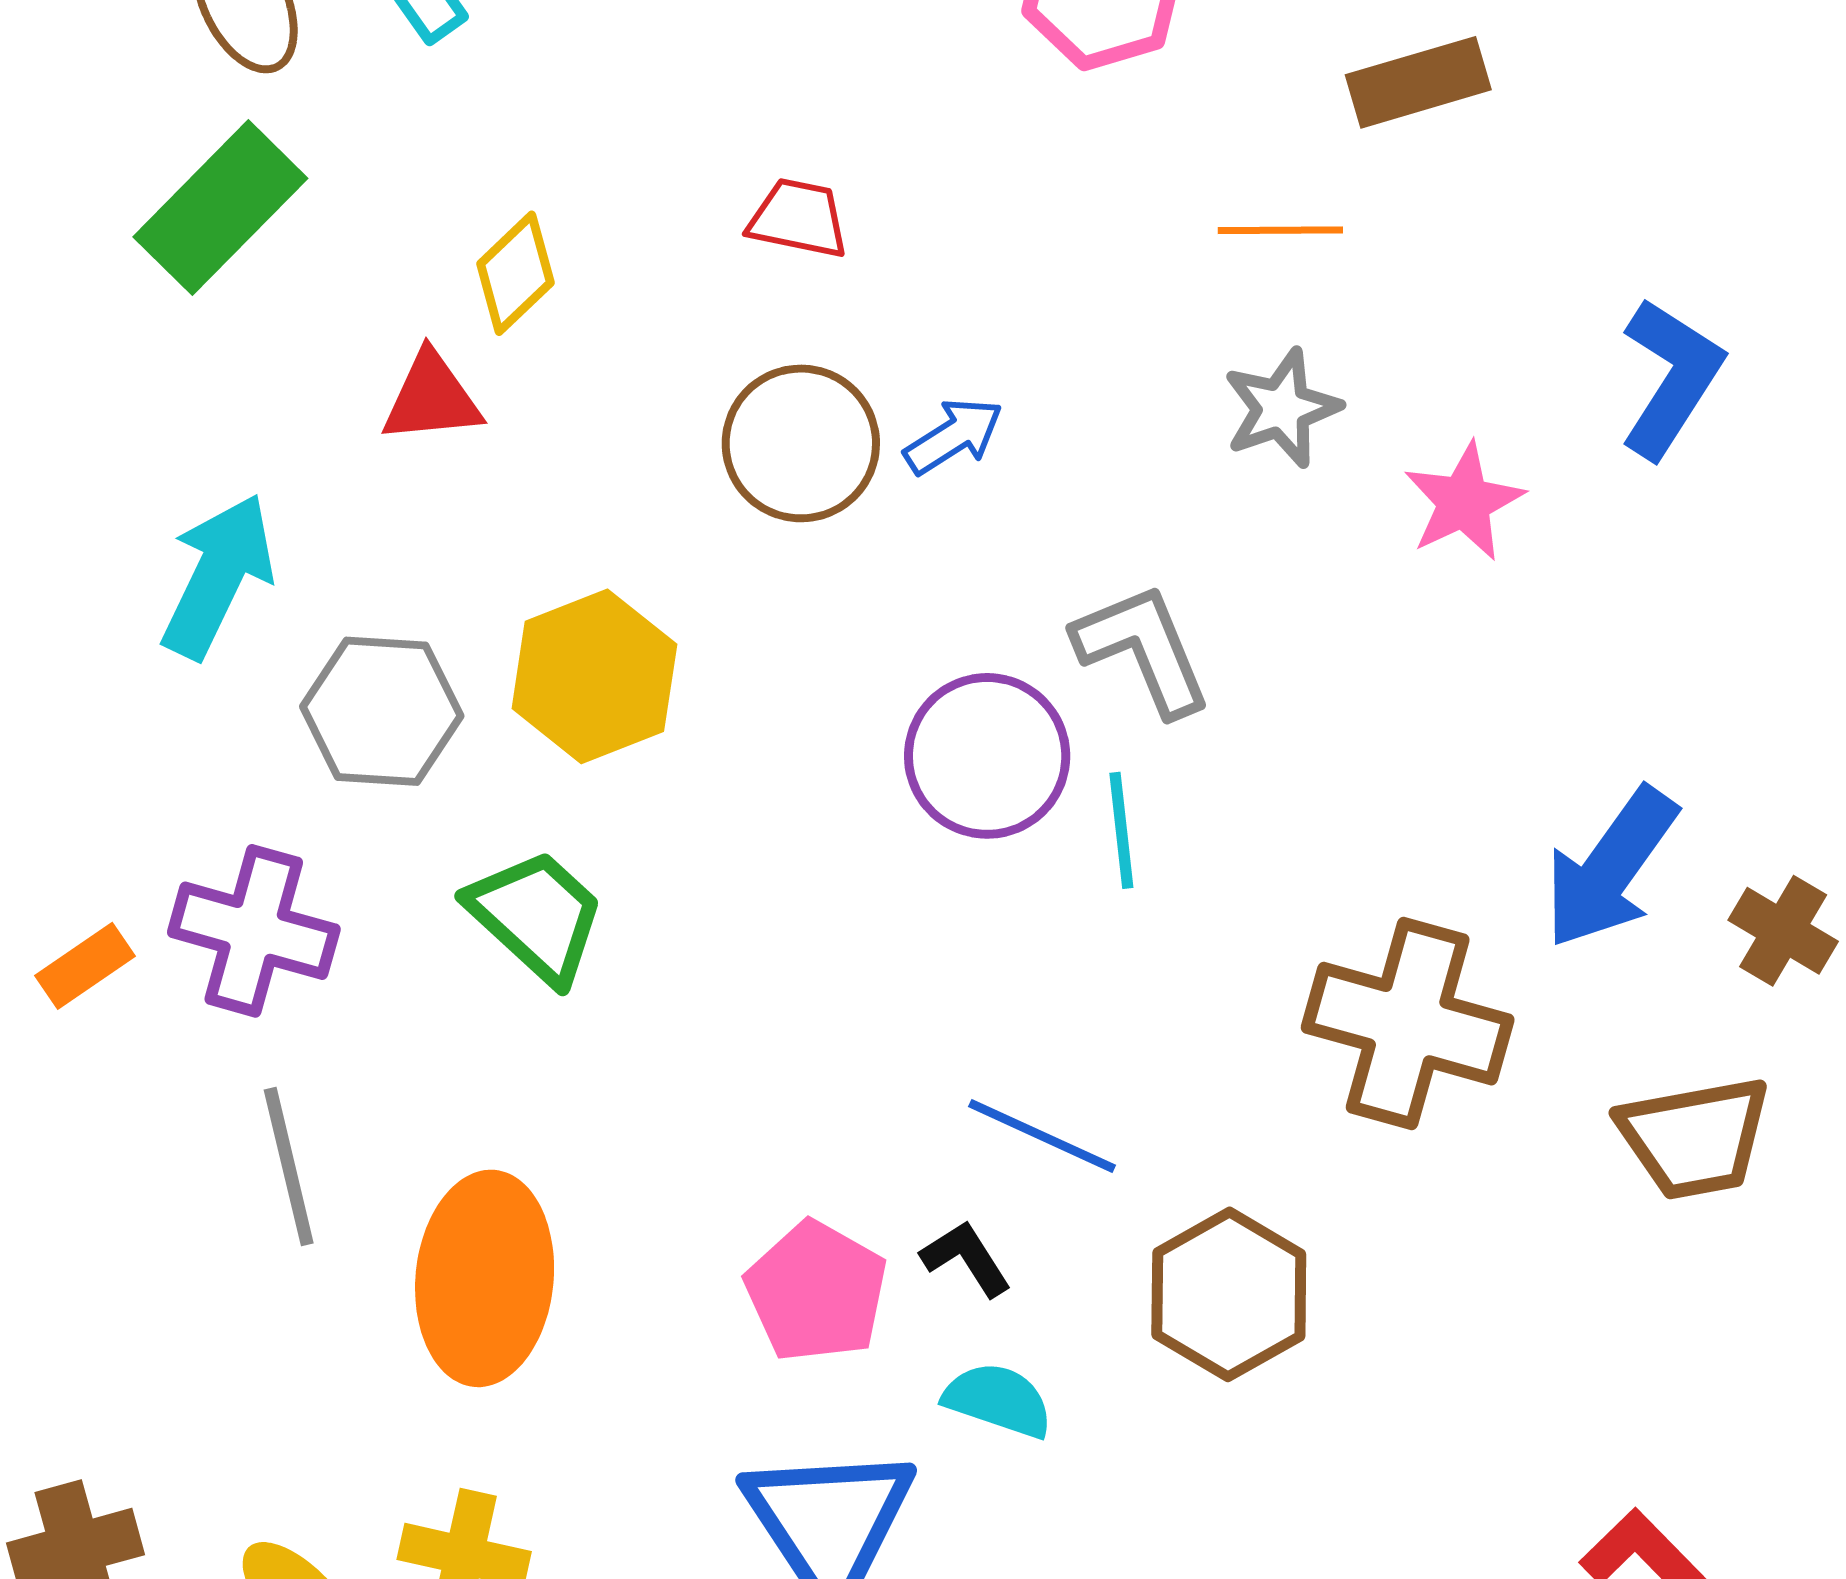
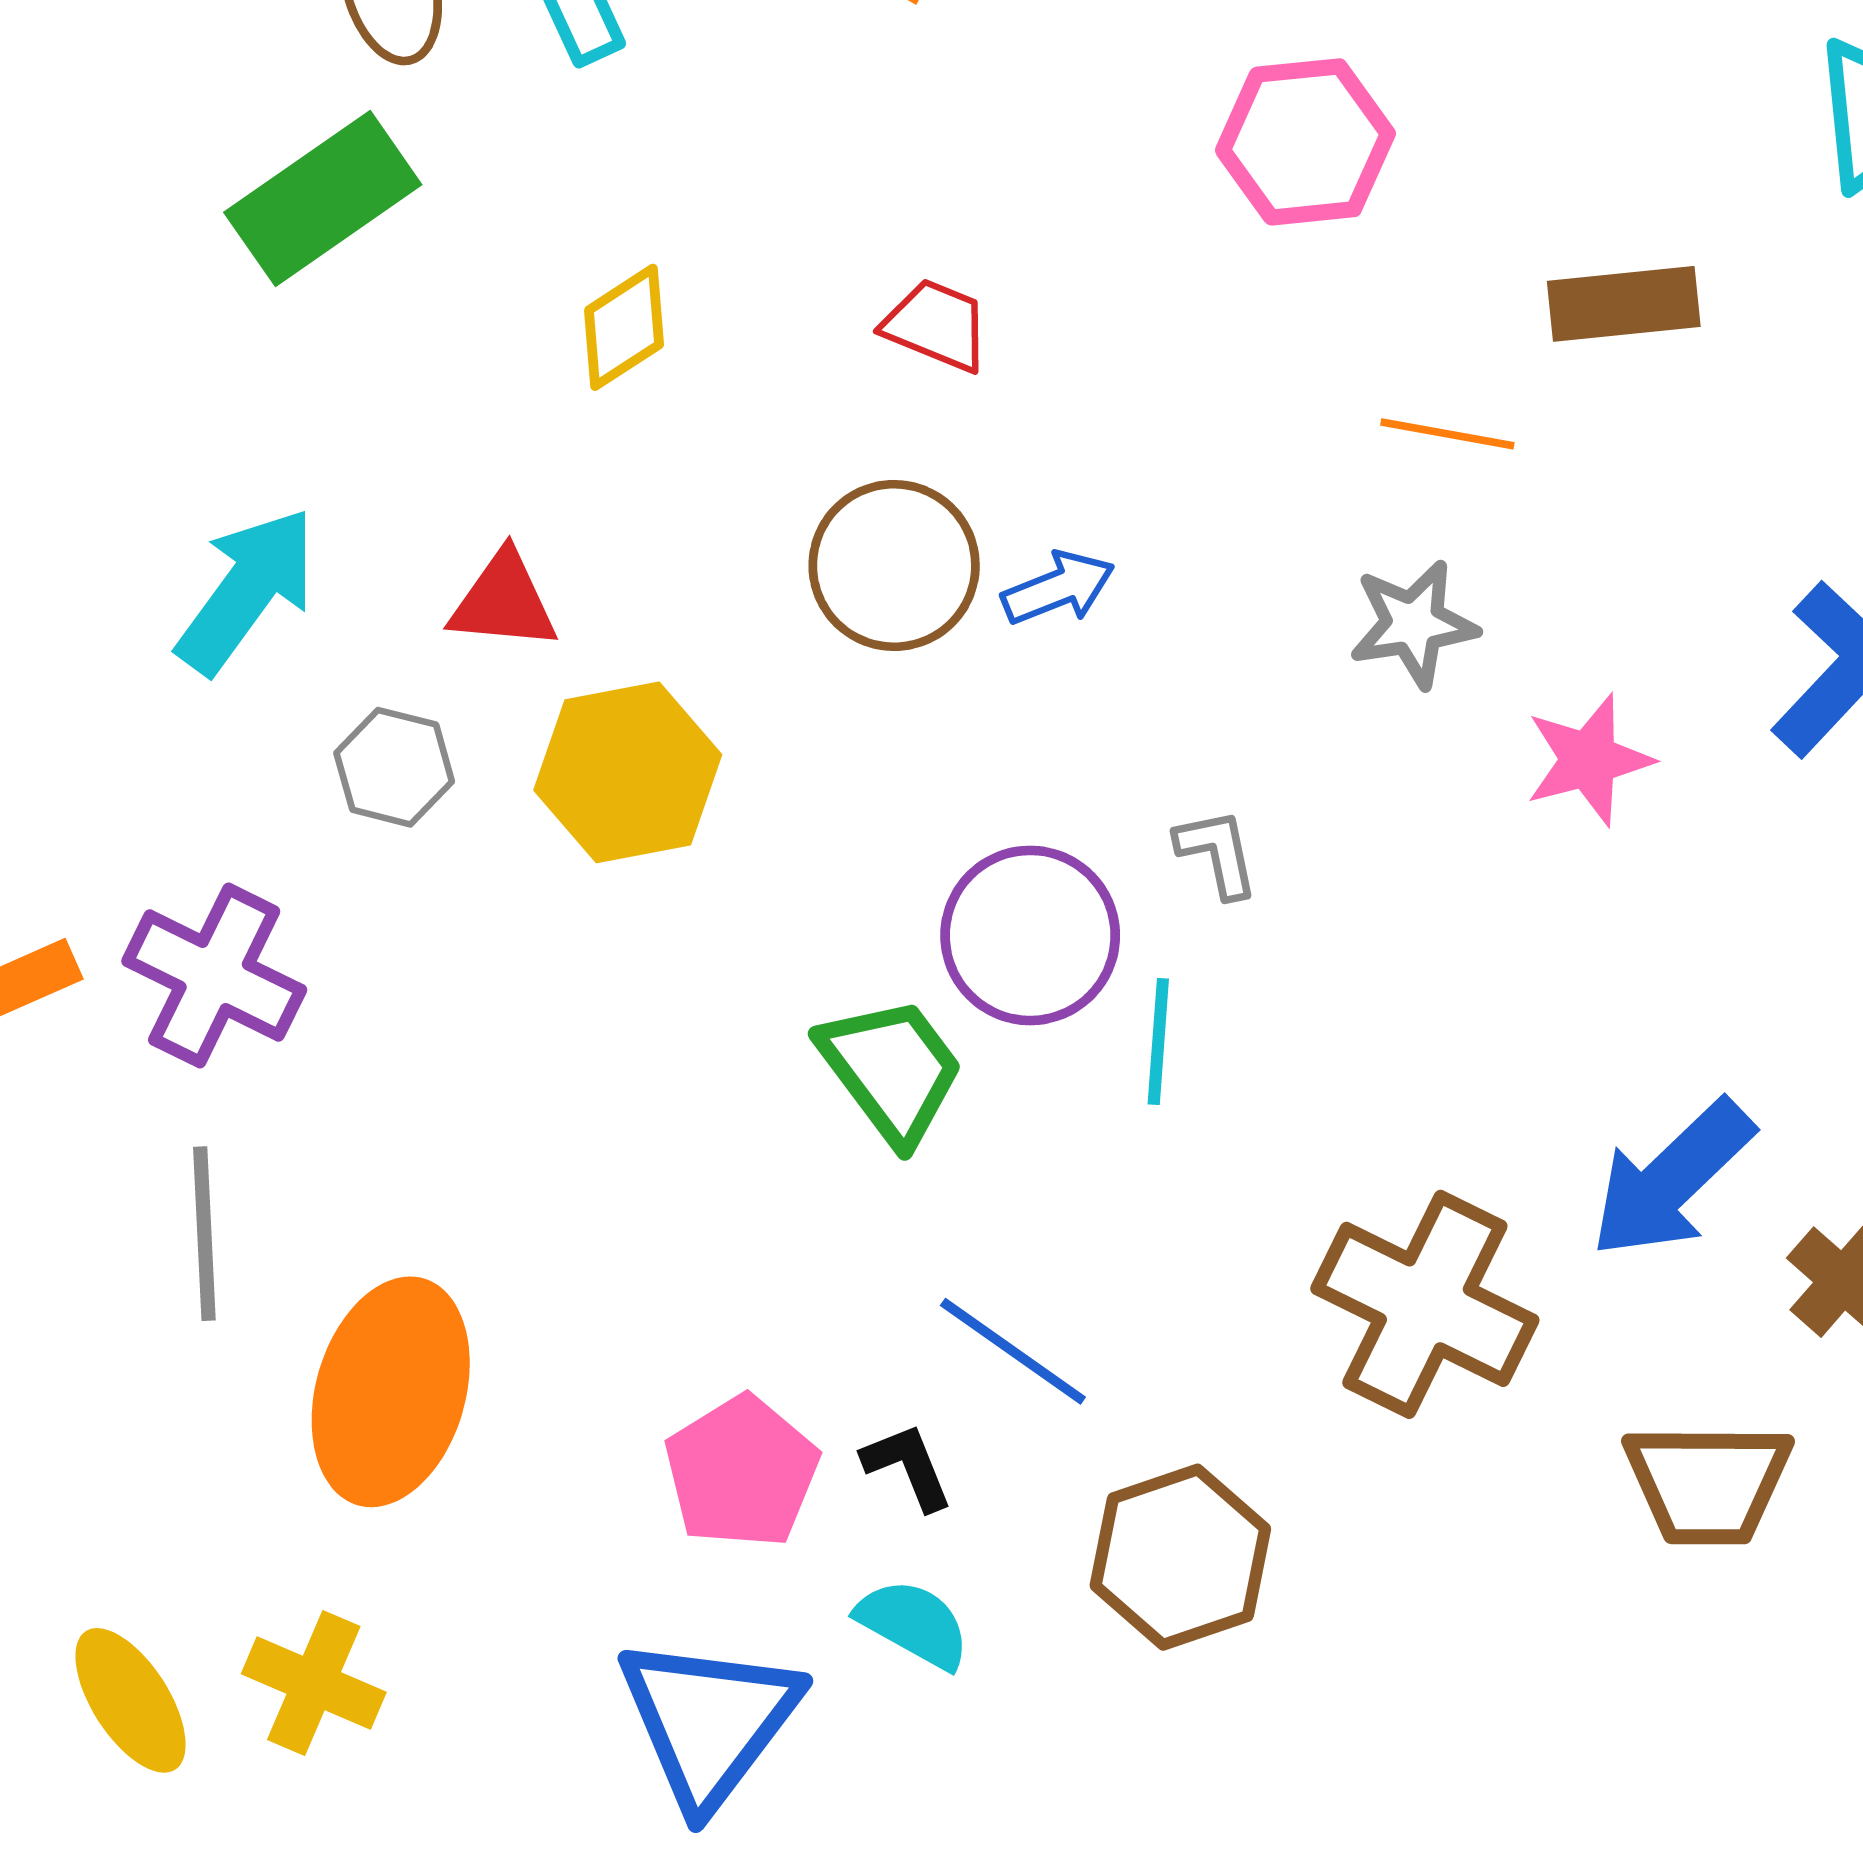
red triangle: (432, 398) -> (504, 601), moved
gray L-shape: (1143, 649) -> (1217, 853), size x0.6
gray hexagon: (382, 711) -> (394, 767), size x0.7
green trapezoid: (536, 916) -> (891, 1070), moved

